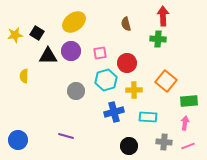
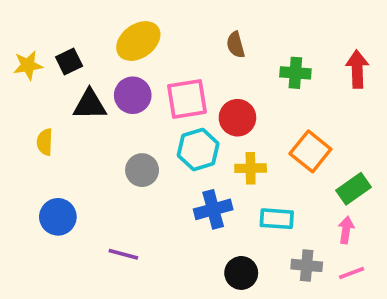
red arrow: (163, 16) -> (357, 69), moved
black square: (37, 33) -> (69, 62), turned 32
pink square: (100, 53) -> (187, 99), size x1.6
green rectangle: (189, 101) -> (353, 189), turned -30
blue circle: (18, 140) -> (58, 217), moved

